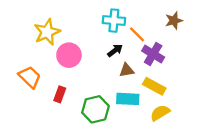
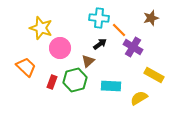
yellow star: (47, 32) -> (41, 28), turned -30
brown triangle: (127, 70) -> (88, 61), moved, turned -32
yellow rectangle: (154, 86) -> (154, 75), moved
green hexagon: (95, 109) -> (75, 80), moved

